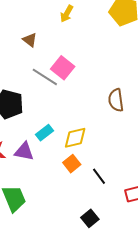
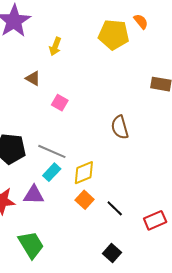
brown triangle: (30, 40) -> (33, 78), moved
pink square: (63, 68) -> (60, 103), size x0.7
gray line: (45, 77) -> (52, 151), moved

